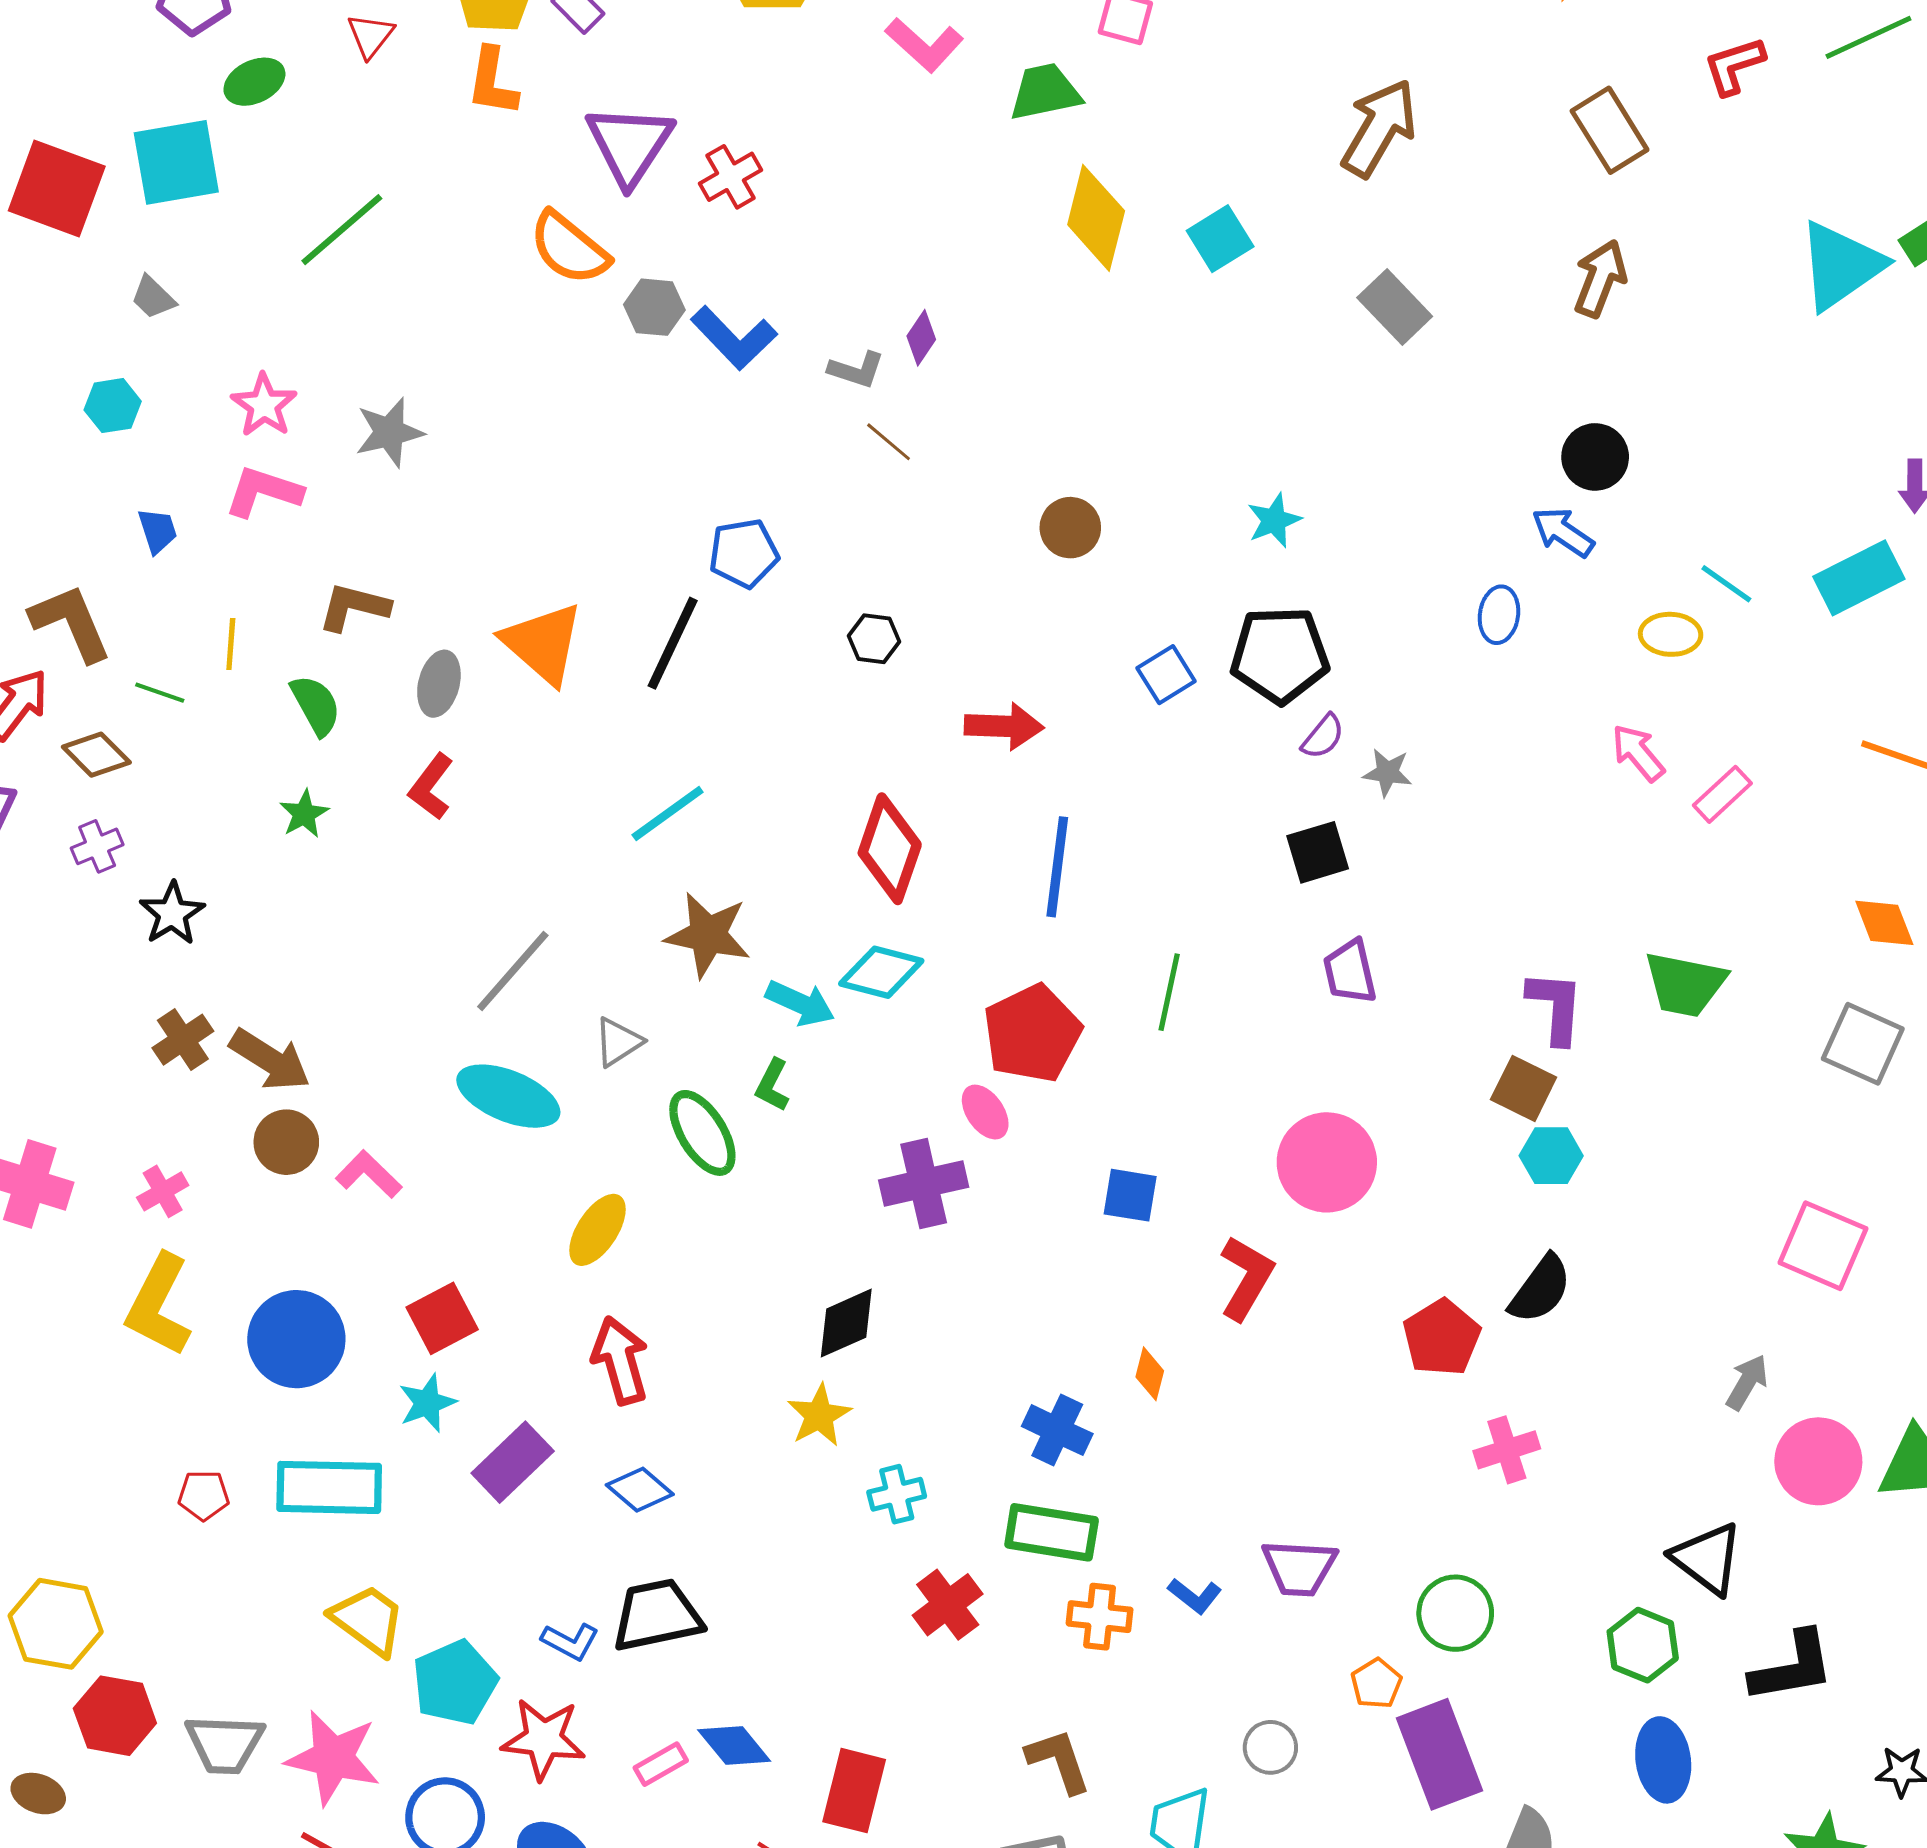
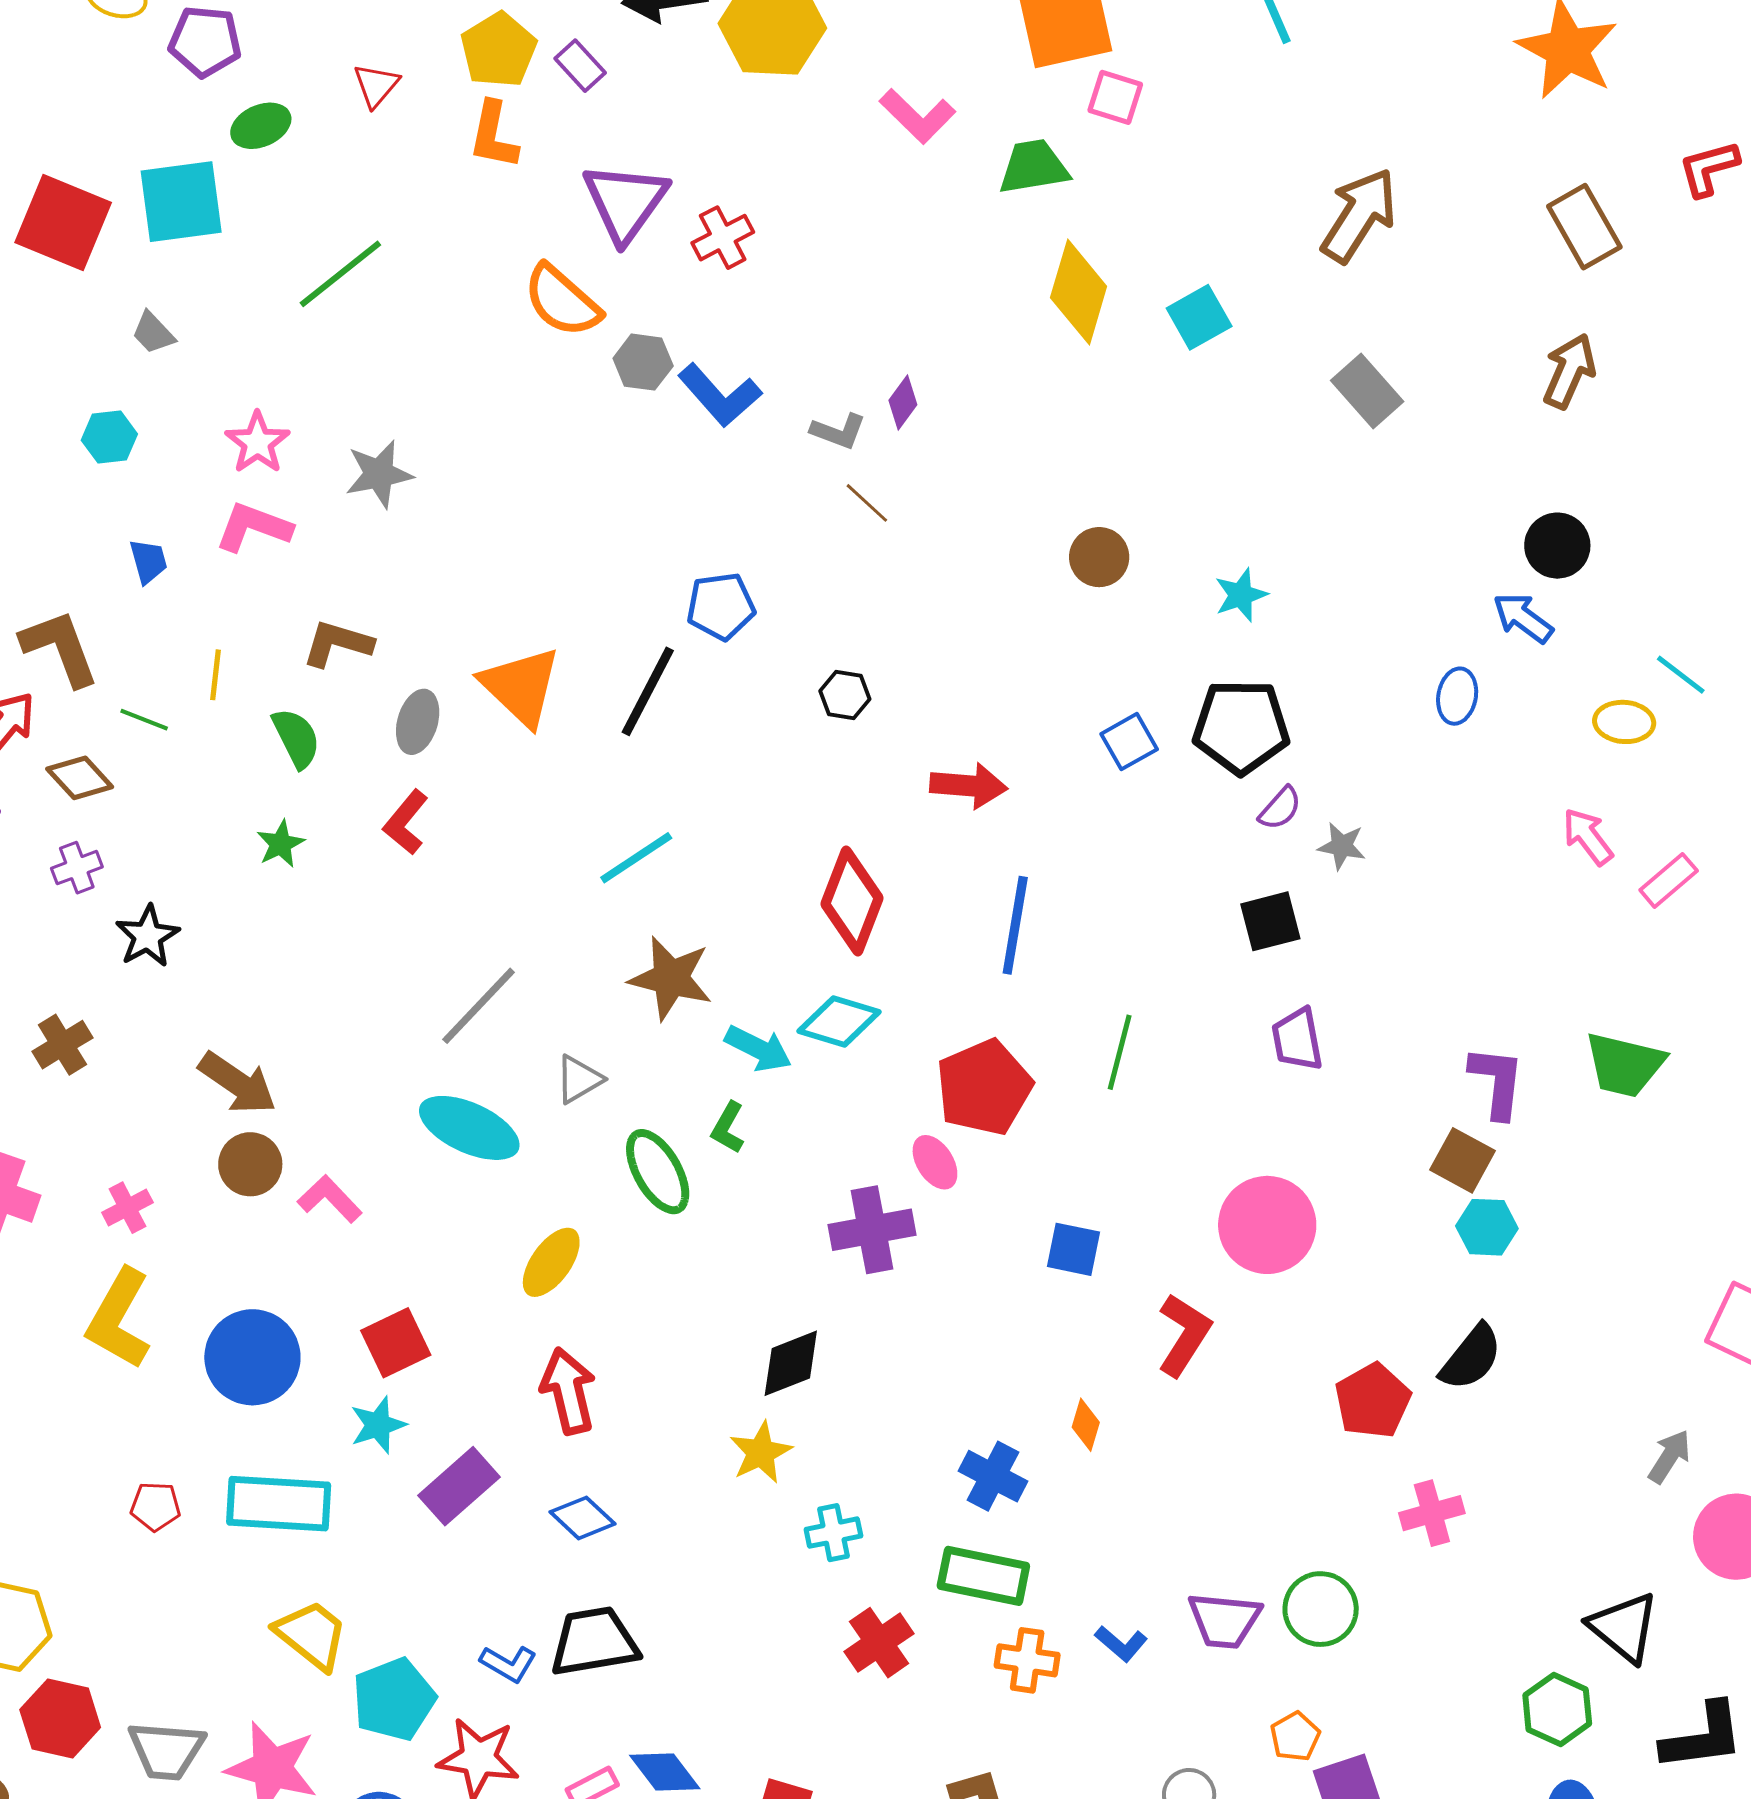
brown circle: (1070, 528) -> (1099, 557), moved
brown cross: (183, 1040) -> (62, 1045), moved
green circle: (1455, 1613) -> (1321, 1609), moved

